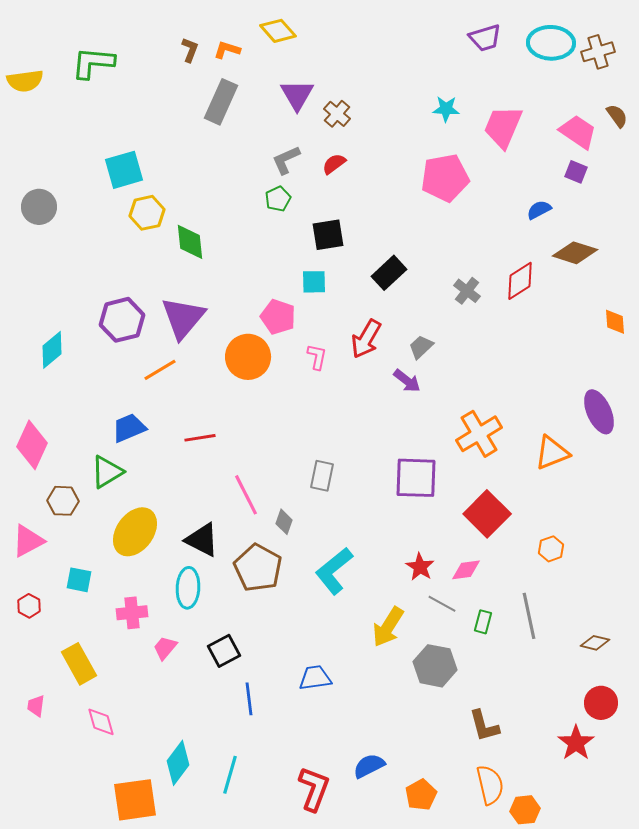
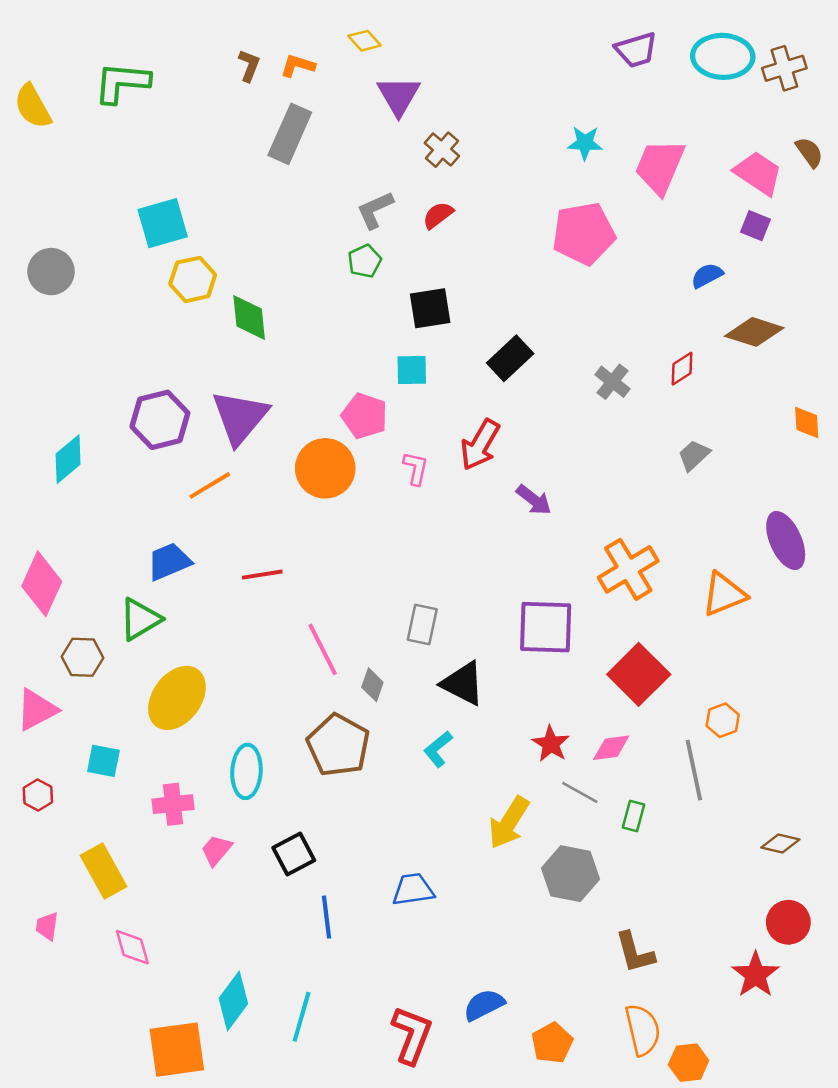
yellow diamond: (278, 31) -> (365, 41), size x0.7
yellow semicircle: (25, 81) -> (33, 106), turned 69
purple triangle: (297, 95) -> (399, 96), moved
red diamond: (520, 281) -> (682, 369), size x0.7
gray trapezoid: (421, 347) -> (694, 455), moved
black triangle: (202, 540) -> (463, 683), moved
cyan L-shape: (334, 571) -> (438, 749), size x0.6
gray line: (529, 616) -> (694, 770), moved

